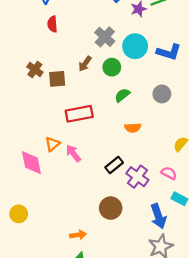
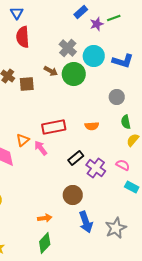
red semicircle: (52, 24) -> (23, 37), size x1.5
brown arrow: (85, 64) -> (51, 71), turned -96
green circle: (112, 67) -> (74, 74), size x1.5
green semicircle: (122, 95) -> (126, 122), moved, turned -64
red rectangle: (79, 114) -> (54, 127), moved
blue arrow: (158, 216) -> (86, 222), moved

